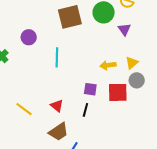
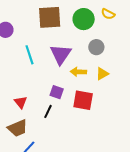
purple triangle: (124, 29) -> (61, 54), moved, size x1.6
cyan line: (57, 57) -> (30, 55), turned -30
gray circle: (137, 80) -> (96, 47), moved

